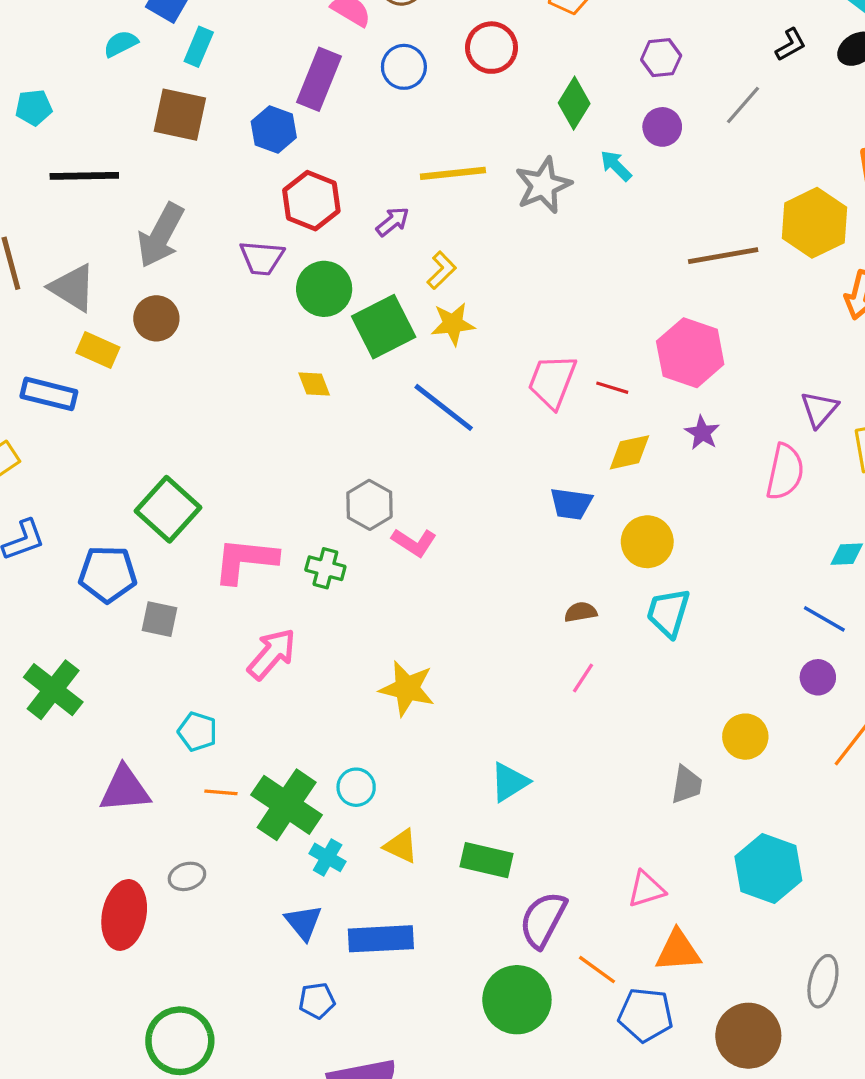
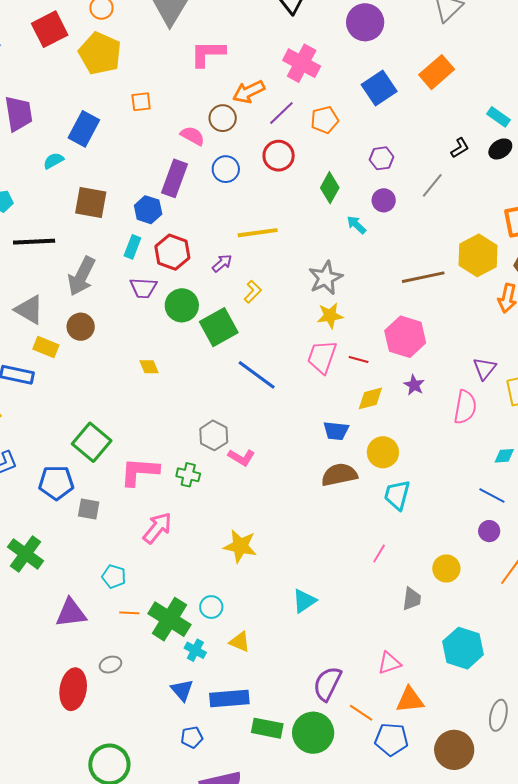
cyan rectangle: (199, 47) -> (132, 247), moved
gray star: (543, 185) -> (326, 278), moved
yellow star: (453, 324) -> (330, 316), moved
yellow diamond: (314, 384) -> (149, 367), moved
brown semicircle: (581, 612) -> (339, 475), moved, size x1.8
pink line: (583, 678) -> (379, 553), moved
green rectangle: (487, 860) -> (267, 728), moved

